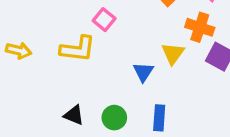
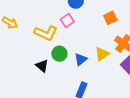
black triangle: (74, 115) -> (42, 66), moved
green circle: (114, 118) -> (59, 54), moved

